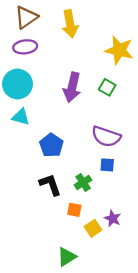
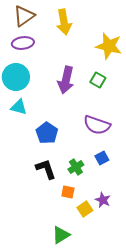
blue square: (107, 165) -> (102, 158), moved, turned -32

